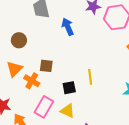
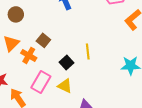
brown square: (46, 66) -> (43, 40), turned 32
black square: (69, 88) -> (67, 63), turned -32

